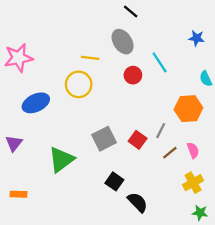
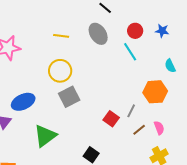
yellow line: (90, 58) -> (61, 36), moved
red circle: (133, 75) -> (135, 31), moved
blue ellipse: (36, 103) -> (23, 102), moved
gray square: (104, 139) -> (69, 97), moved

